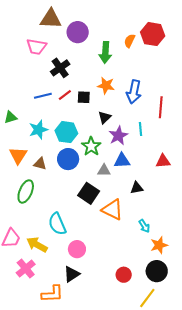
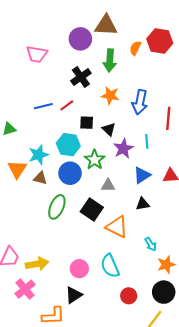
brown triangle: (51, 19) -> (106, 25), moved
black cross: (60, 68) -> (81, 77), moved
black square: (84, 97) -> (87, 123), moved
black triangle: (105, 117) -> (109, 129), turned -32
cyan star: (38, 130) -> (39, 155), moved
blue triangle: (122, 161) -> (142, 175), moved, turned -30
green ellipse: (26, 192) -> (57, 207), moved
cyan semicircle: (57, 224) -> (110, 266), moved
yellow arrow: (37, 245) -> (37, 264), turned 140

